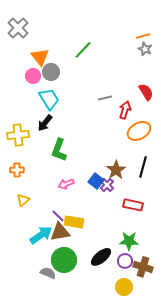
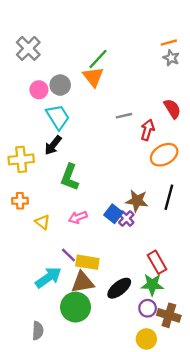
gray cross: (18, 28) -> (28, 48), moved
orange triangle: (40, 57) -> (93, 77), moved
brown star: (116, 170) -> (137, 201), turned -30
yellow triangle: (23, 200) -> (42, 222), moved, turned -40
red rectangle: (133, 205) -> (157, 262), moved, turned 48
brown triangle: (60, 232) -> (83, 282), moved
black ellipse: (101, 257) -> (119, 288), moved
gray semicircle: (48, 273) -> (38, 331), moved, turned 70

